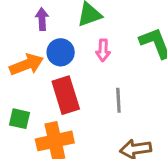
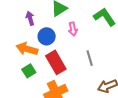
orange arrow: (26, 65) -> (27, 49), turned -130
green square: (20, 119) -> (29, 71), moved, turned -32

